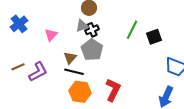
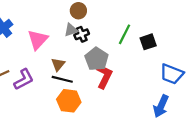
pink triangle: (51, 35) -> (38, 40), size x1.5
gray pentagon: (92, 50) -> (97, 59), moved
red L-shape: (113, 90) -> (104, 76), moved

